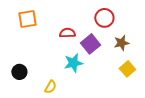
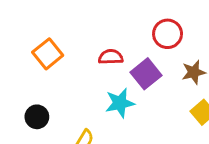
orange square: (27, 19) -> (48, 54), moved, turned -30

